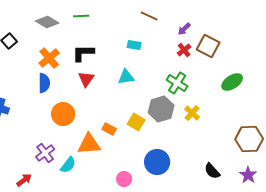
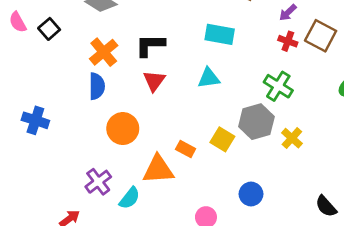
cyan rectangle: (134, 45) -> (220, 34), size x1.5
red cross: (184, 50) -> (288, 41), turned -32
yellow cross: (192, 113) -> (292, 138), moved
blue circle: (157, 162) -> (251, 194), size x0.7

